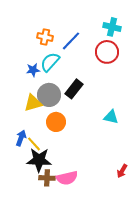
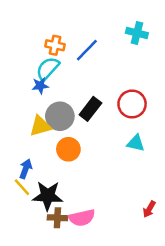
red circle: (107, 52) -> (132, 104), moved
cyan semicircle: (50, 62) -> (48, 69), moved
yellow line: (34, 144) -> (22, 187), moved

